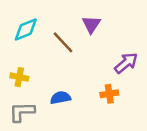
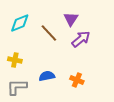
purple arrow: (126, 63) -> (81, 39), moved
orange cross: (109, 94) -> (77, 80), moved, turned 32

